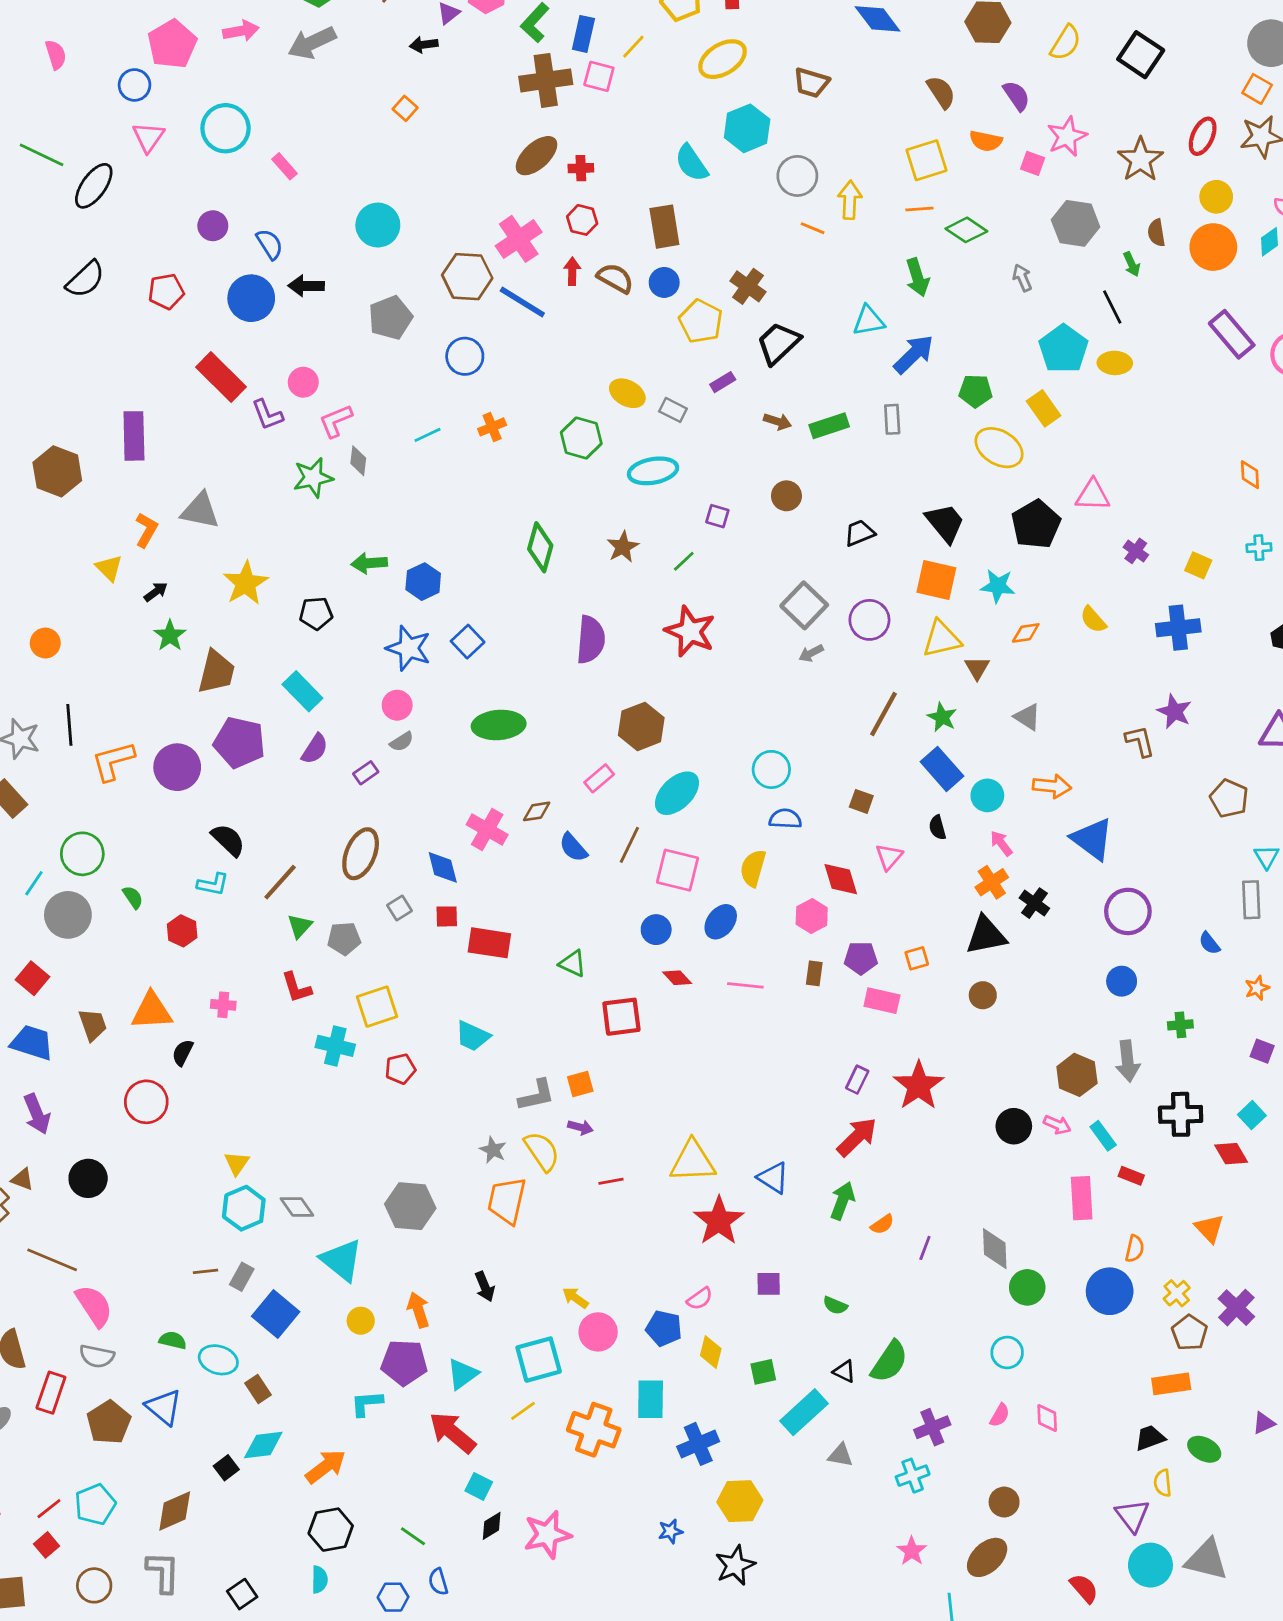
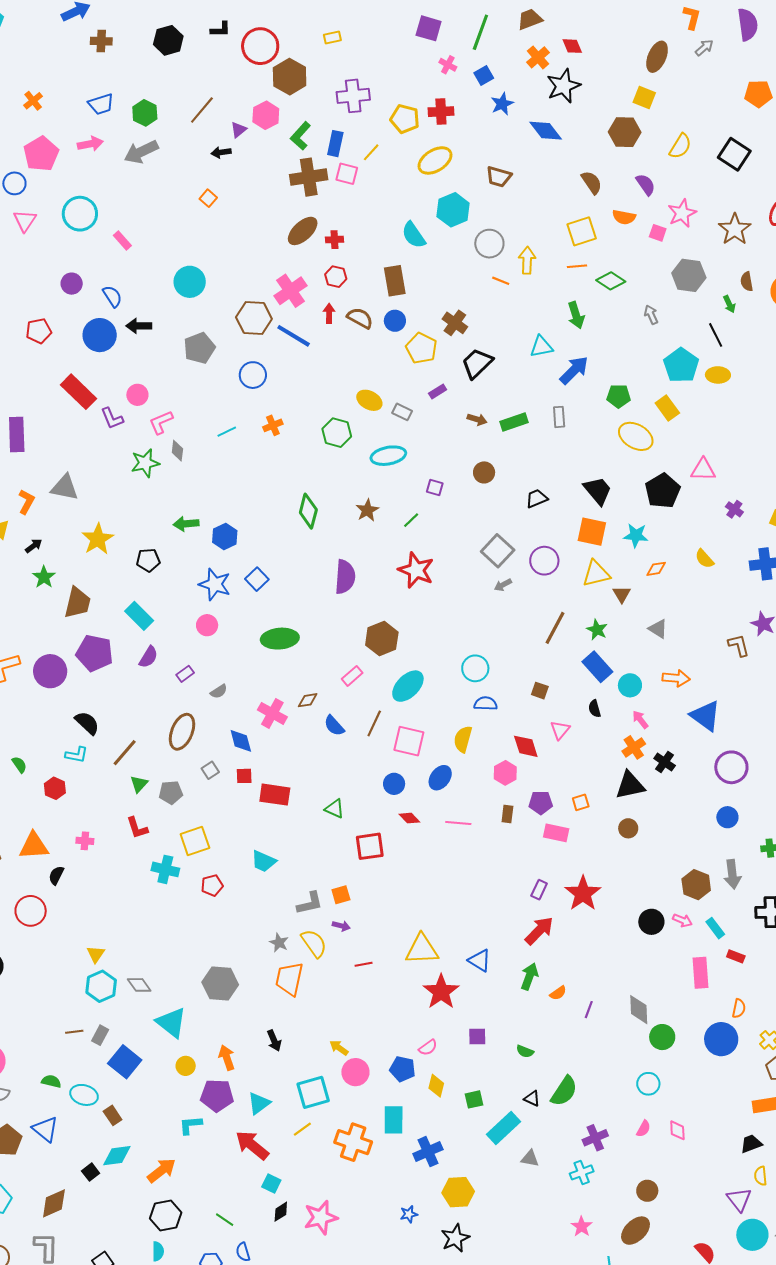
gray semicircle: (402, 742) -> (219, 691), moved

